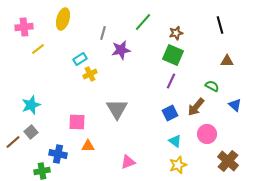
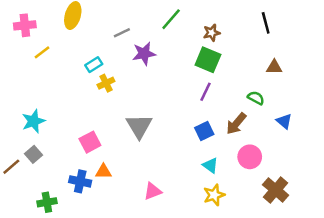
gray line: (103, 33) -> (122, 33), turned 48
pink square: (77, 122) -> (90, 142), turned -30
blue cross: (58, 154) -> (80, 181), moved

